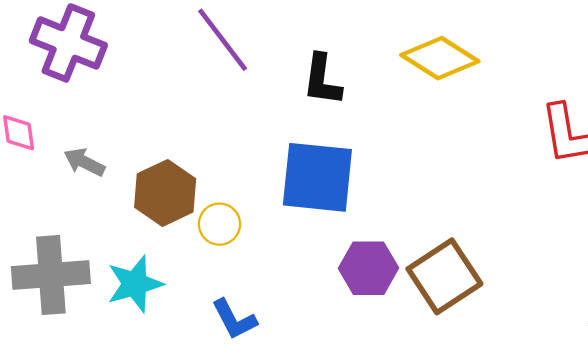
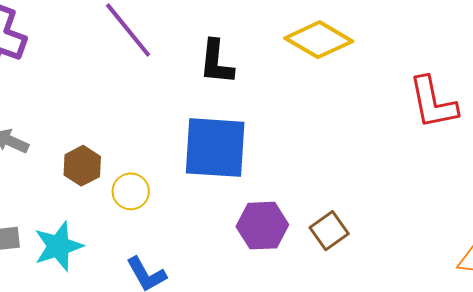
brown hexagon: (165, 193) -> (82, 166), size x0.7
brown square: (444, 276) -> (329, 231), size x0.6

